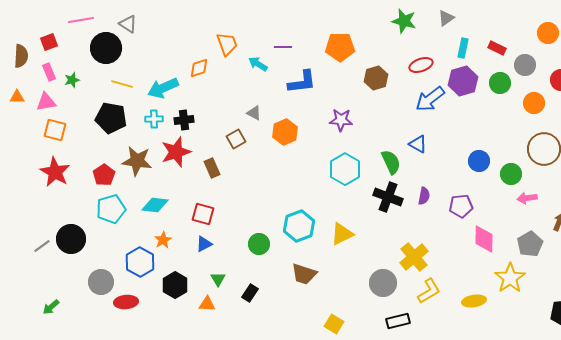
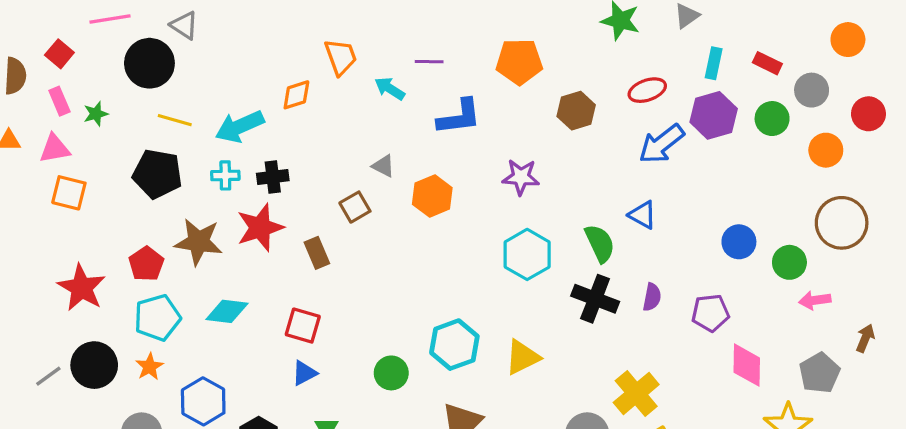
red square: (49, 42) -> (59, 54), turned -30
red star: (55, 172) -> (82, 288), moved
orange star: (163, 240) -> (149, 367), moved

